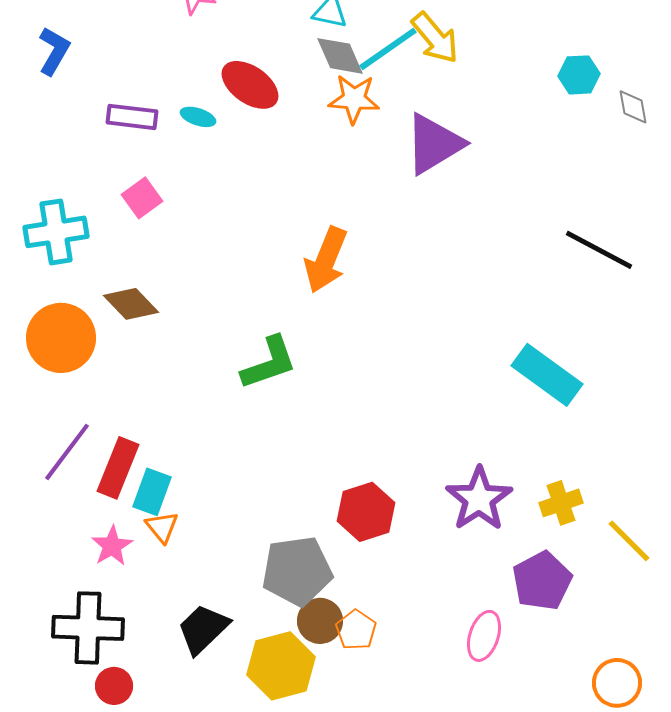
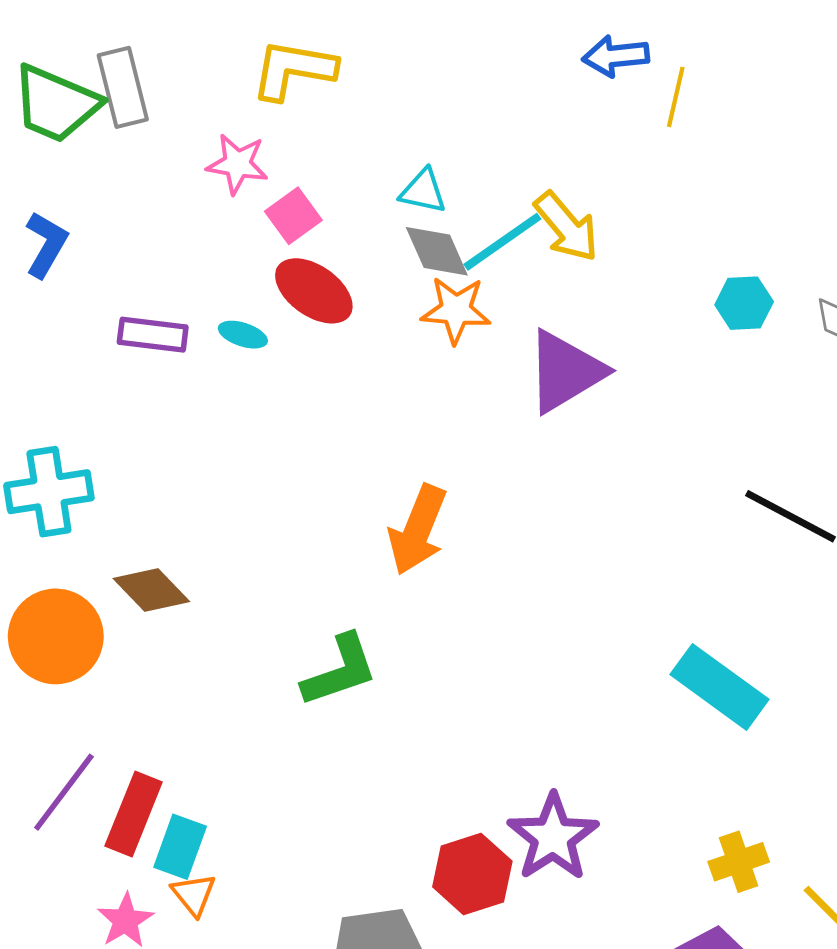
cyan hexagon: (579, 75) -> (744, 303), moved
pink square: (142, 198) -> (293, 216), moved
purple star: (479, 499) -> (553, 837), moved

